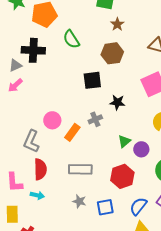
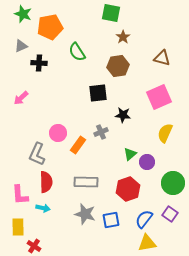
black cross: (33, 50) -> (39, 63), size x0.7
gray triangle: (15, 65) -> (21, 46), moved
gray star: (79, 201) -> (85, 214), size x1.5

